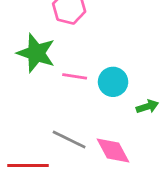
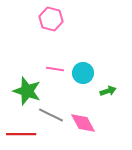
green star: (36, 53) -> (27, 91), moved

